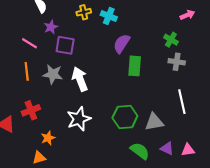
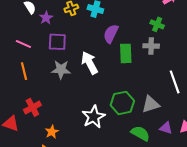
purple star: (51, 27) -> (46, 18), moved
gray cross: (177, 62) -> (151, 46), moved
gray star: (53, 74) -> (61, 70), moved
white arrow: (80, 79) -> (89, 63), moved
white star: (79, 119) -> (94, 117), moved

